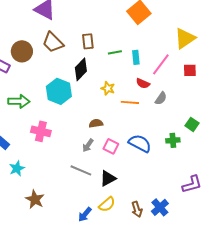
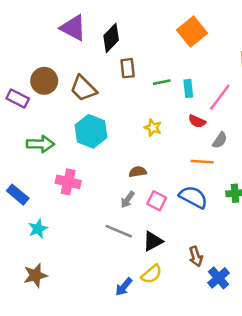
brown trapezoid: (53, 42) -> (83, 88), moved
black diamond: (81, 69) -> (111, 38), moved
orange line: (130, 102) -> (202, 162), moved
brown star: (35, 199) -> (35, 275), moved, turned 30
brown arrow: (137, 209) -> (196, 256), moved

